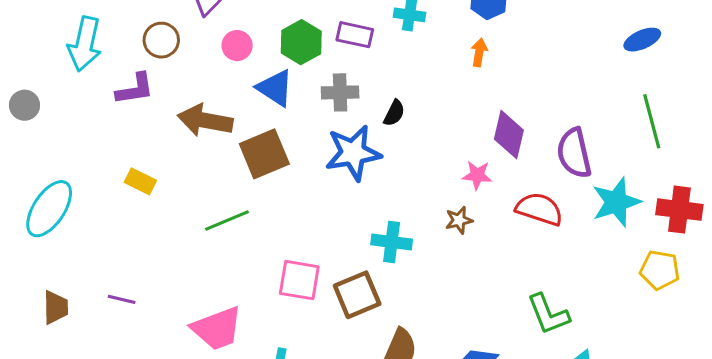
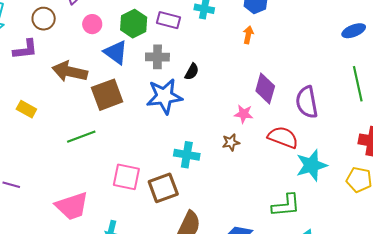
cyan star: (616, 202) -> (311, 165), moved
green L-shape: (548, 314) -> (286, 205), turned -76

